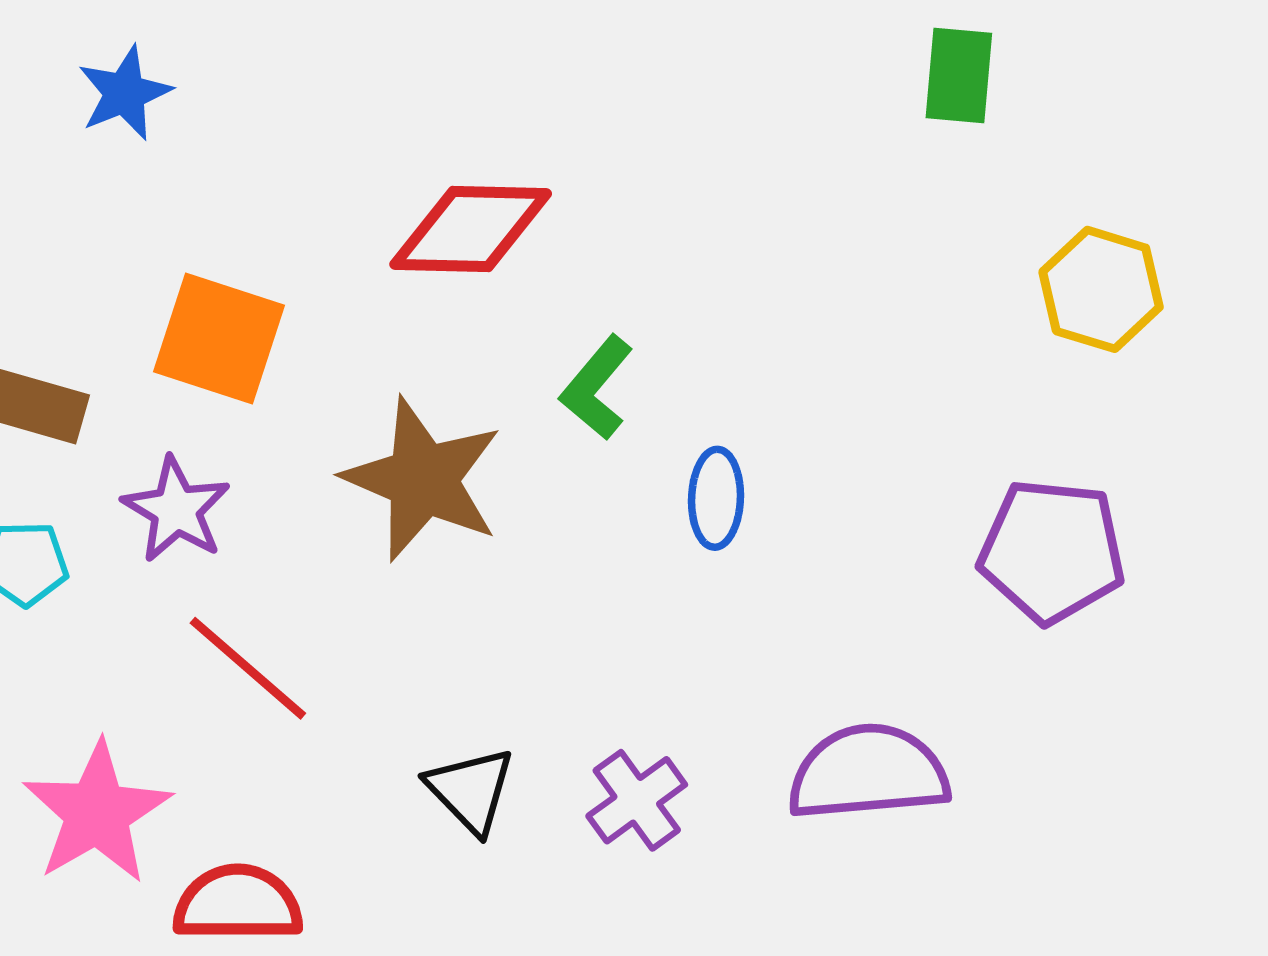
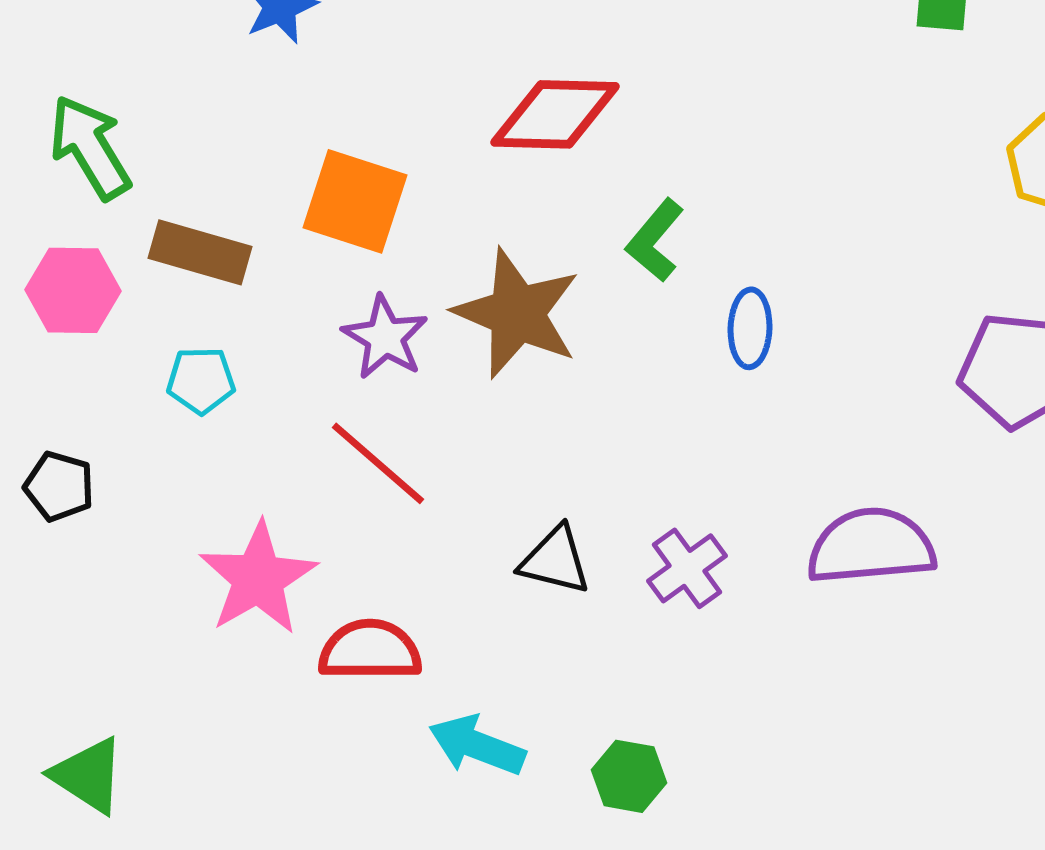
purple star: (176, 510) -> (385, 337), moved
black triangle: (471, 790) -> (555, 560), turned -32

